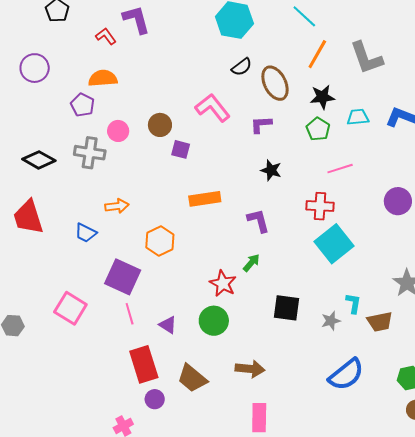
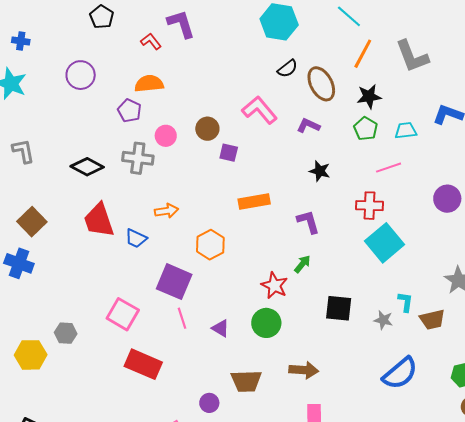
cyan trapezoid: (358, 117) -> (406, 131), moved
purple L-shape: (261, 124) -> (308, 126), turned 30
red trapezoid: (28, 217) -> (99, 220), moved
gray star: (331, 321) -> (383, 320), turned 30
red rectangle: (144, 364) -> (143, 364), moved, turned -48
brown trapezoid: (192, 378) -> (246, 381), turned -40

